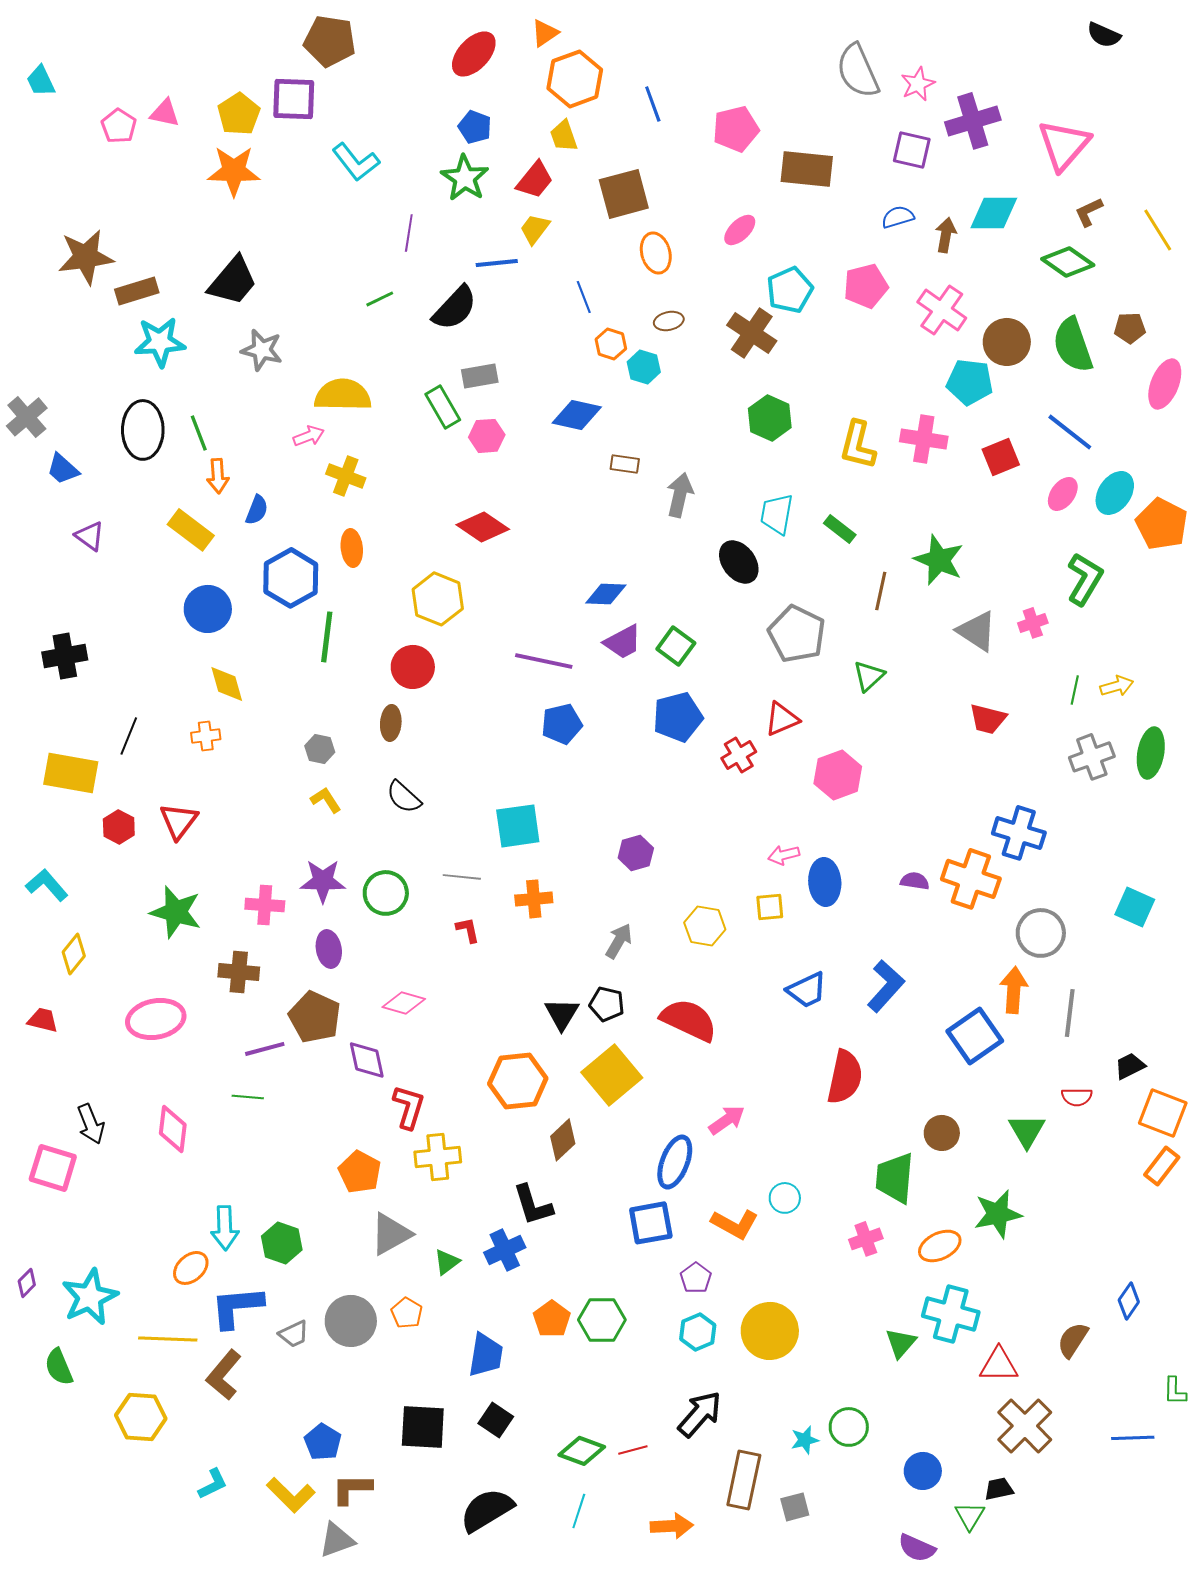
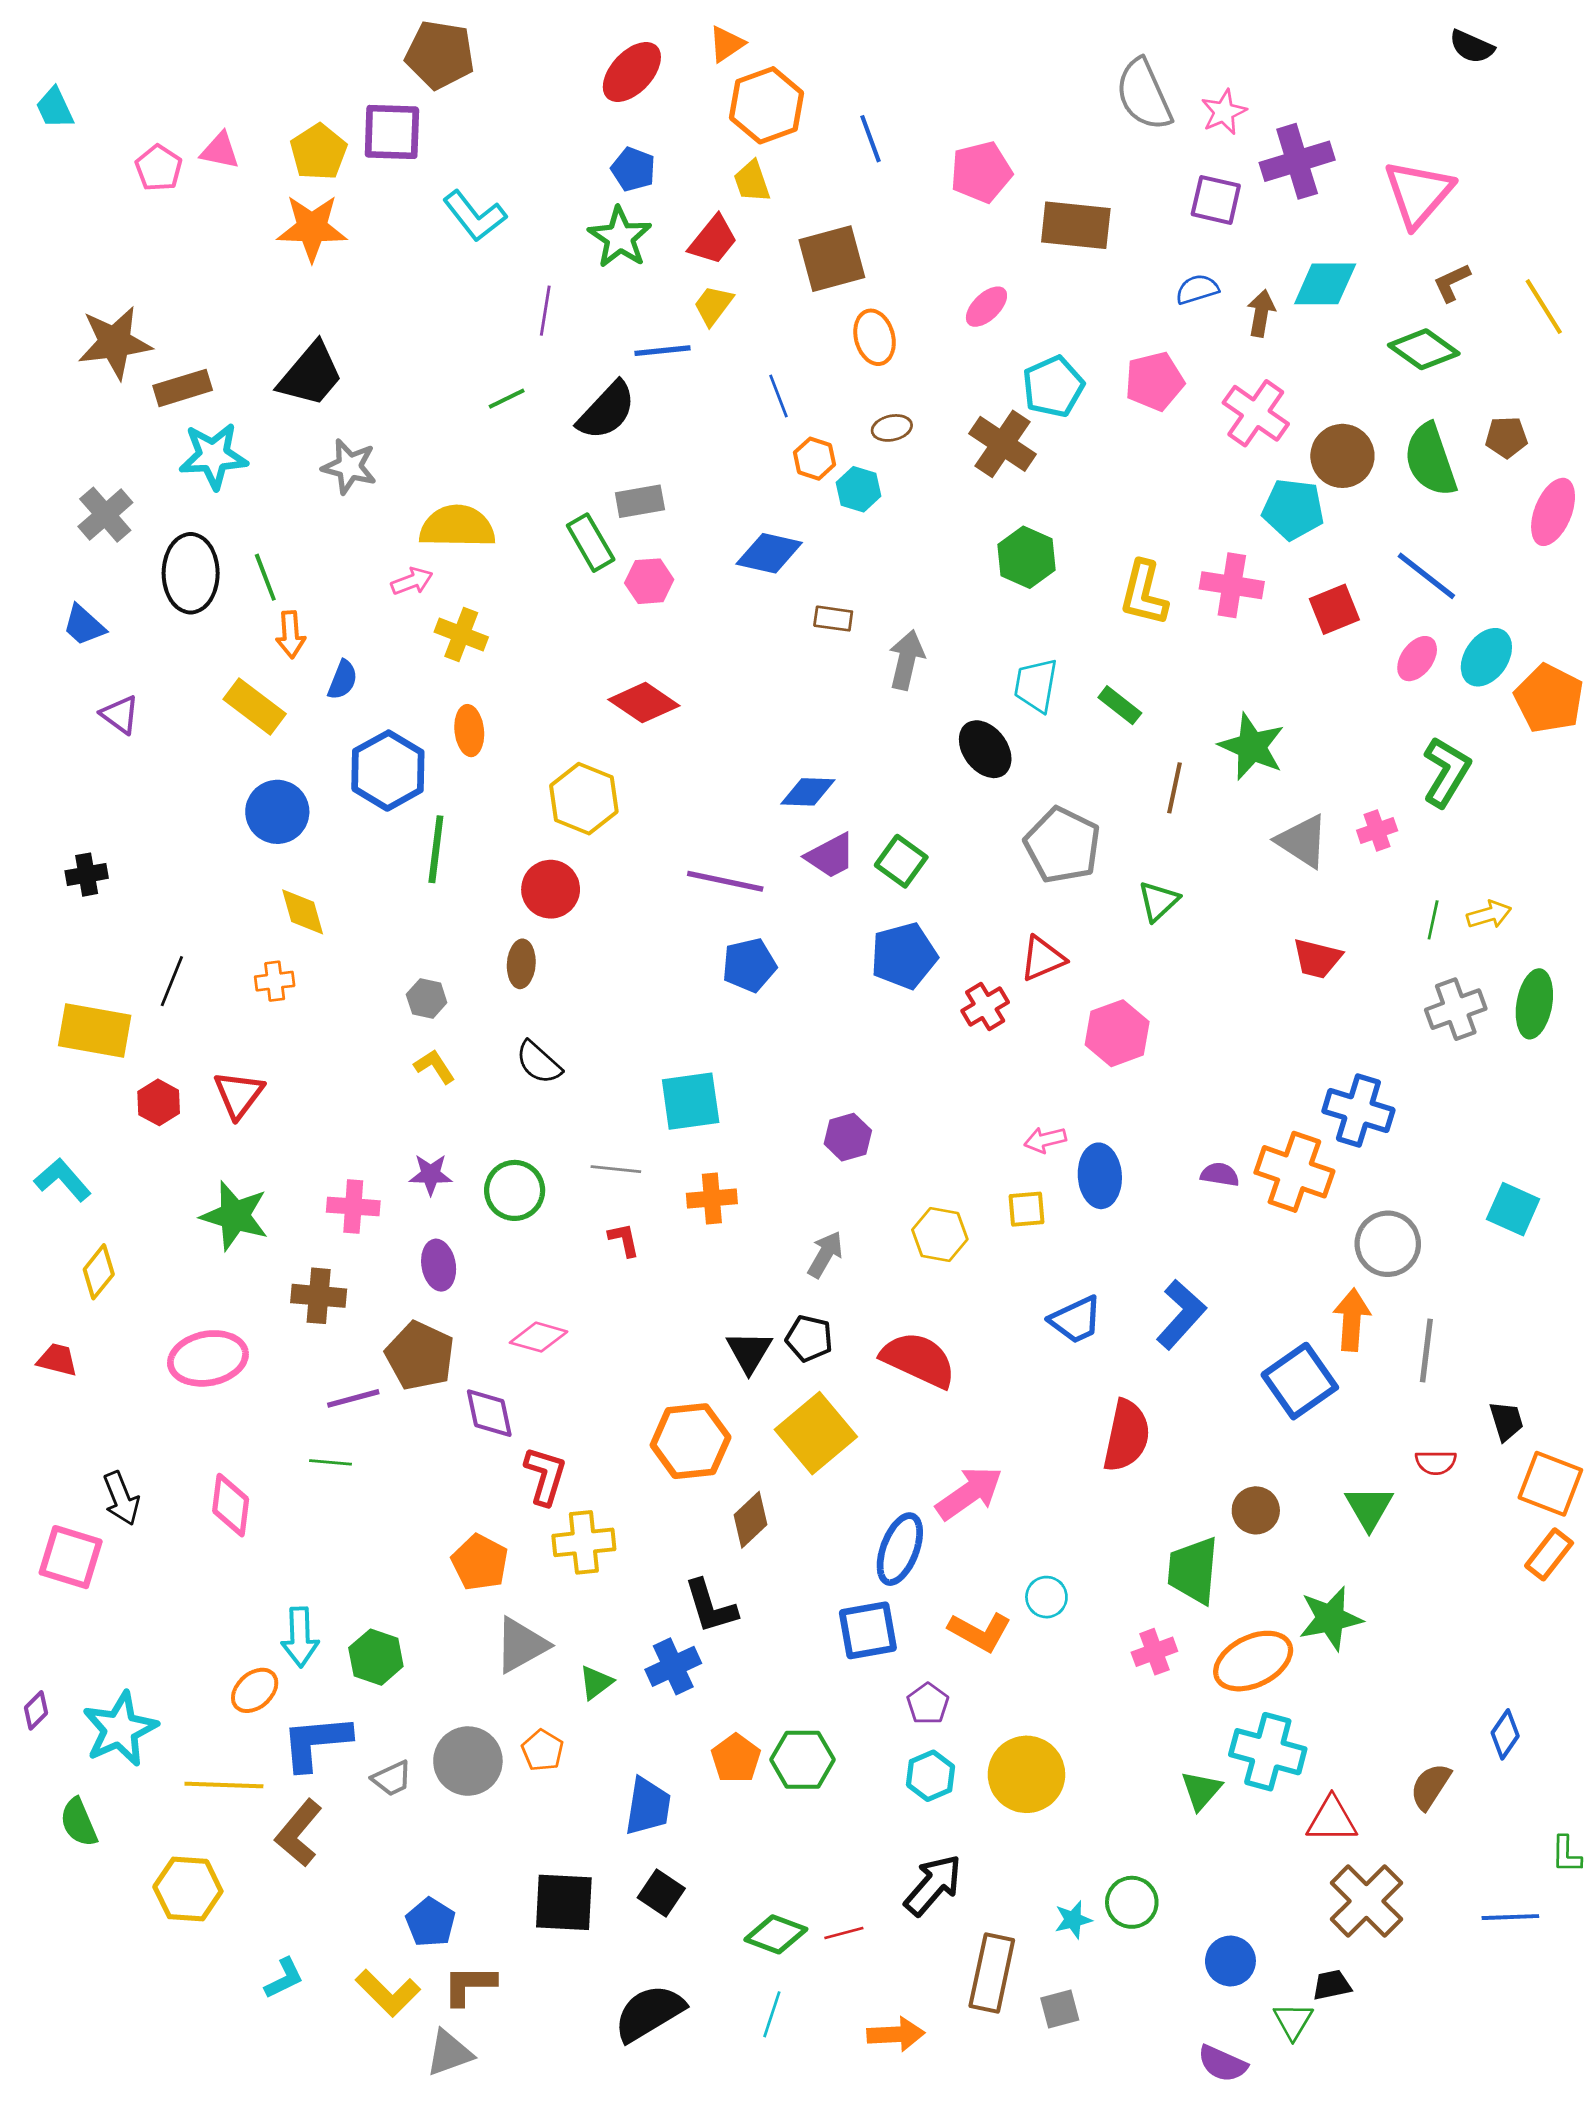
gray cross: (27, 417) -> (105, 515), moved
black cross: (65, 656) -> (87, 875), size x0.7
purple star: (323, 881) -> (431, 1174), size x0.7
black trapezoid: (1130, 1066) -> (1506, 1421), turned 100
pink arrow: (727, 1120) -> (969, 1493), size x1.4
orange ellipse: (940, 1246) -> (1253, 1661), size x1.4

